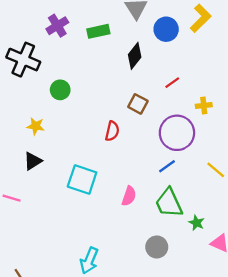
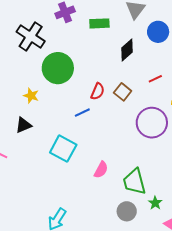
green circle: (60, 90) -> (58, 68), size x1.8
red semicircle: (112, 131) -> (98, 91), moved
blue line: (167, 166) -> (82, 113), moved
gray circle: (157, 247) -> (127, 211), moved

